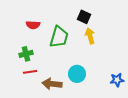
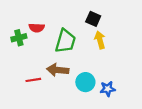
green cross: (26, 54) -> (19, 38), moved
blue star: (117, 80) -> (108, 89), moved
brown arrow: (52, 84) -> (58, 70), moved

